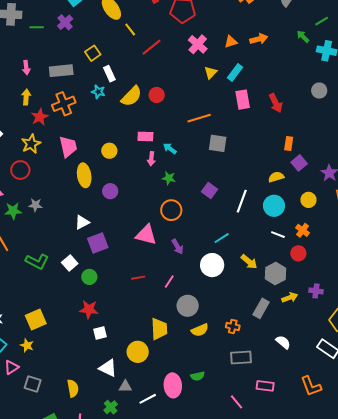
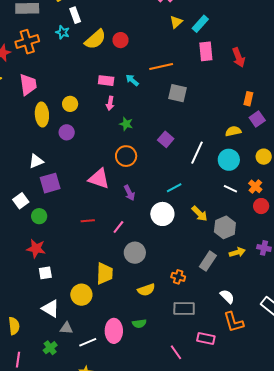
cyan arrow: (170, 149) -> (132, 80), moved
yellow circle: (109, 151) -> (70, 104), moved
red circle: (298, 253) -> (261, 206), moved
yellow semicircle: (200, 330) -> (146, 290), moved
orange L-shape: (311, 386) -> (234, 322), moved

